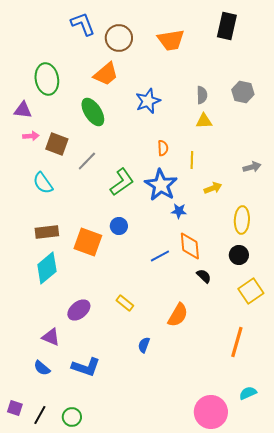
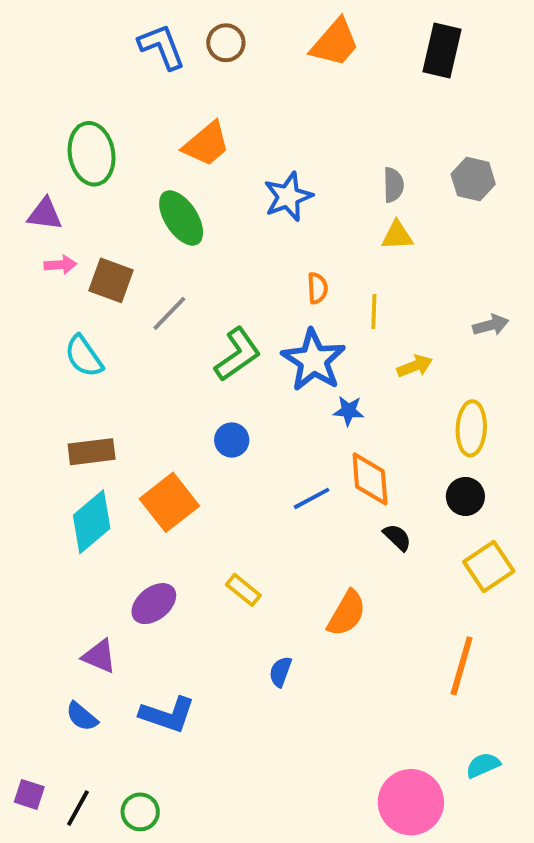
brown circle: (119, 38) -> (226, 43), moved, size x0.7
orange trapezoid: (171, 40) -> (335, 43), moved, turned -40
orange square: (88, 242) -> (169, 502), moved, turned 32

